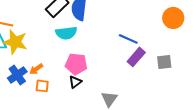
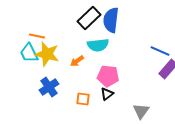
orange arrow: (36, 69) -> (77, 61), moved
orange square: (42, 86) -> (83, 99), moved

